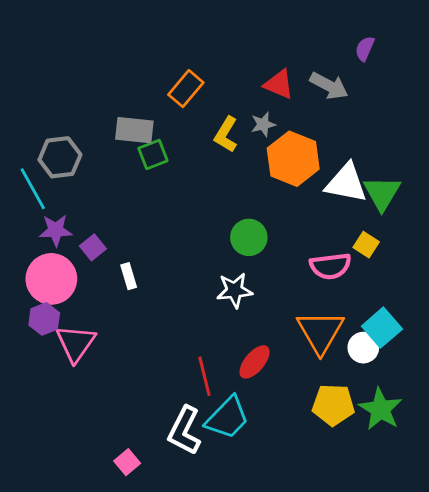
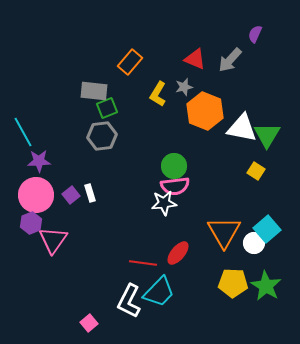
gray arrow: (329, 86) -> (230, 60), turned 104
gray hexagon: (60, 157) -> (102, 136), moved
purple square: (93, 247) -> (71, 195), moved
pink semicircle: (330, 266) -> (175, 186), moved
red line: (204, 376) -> (143, 263), turned -68

